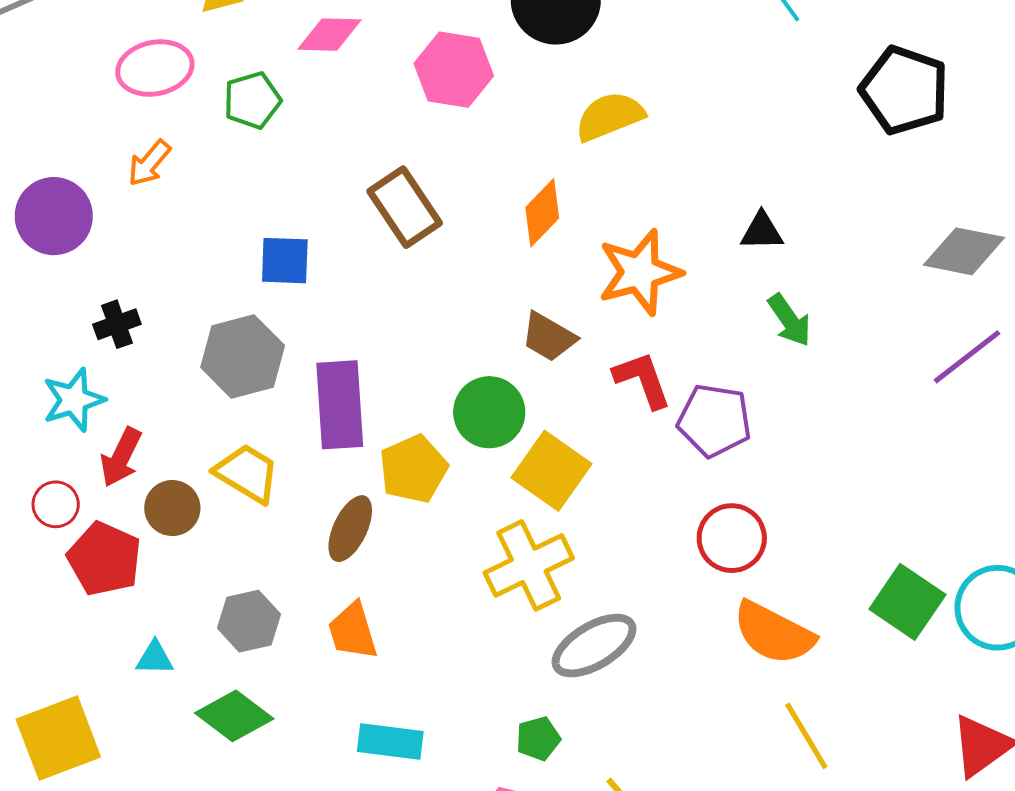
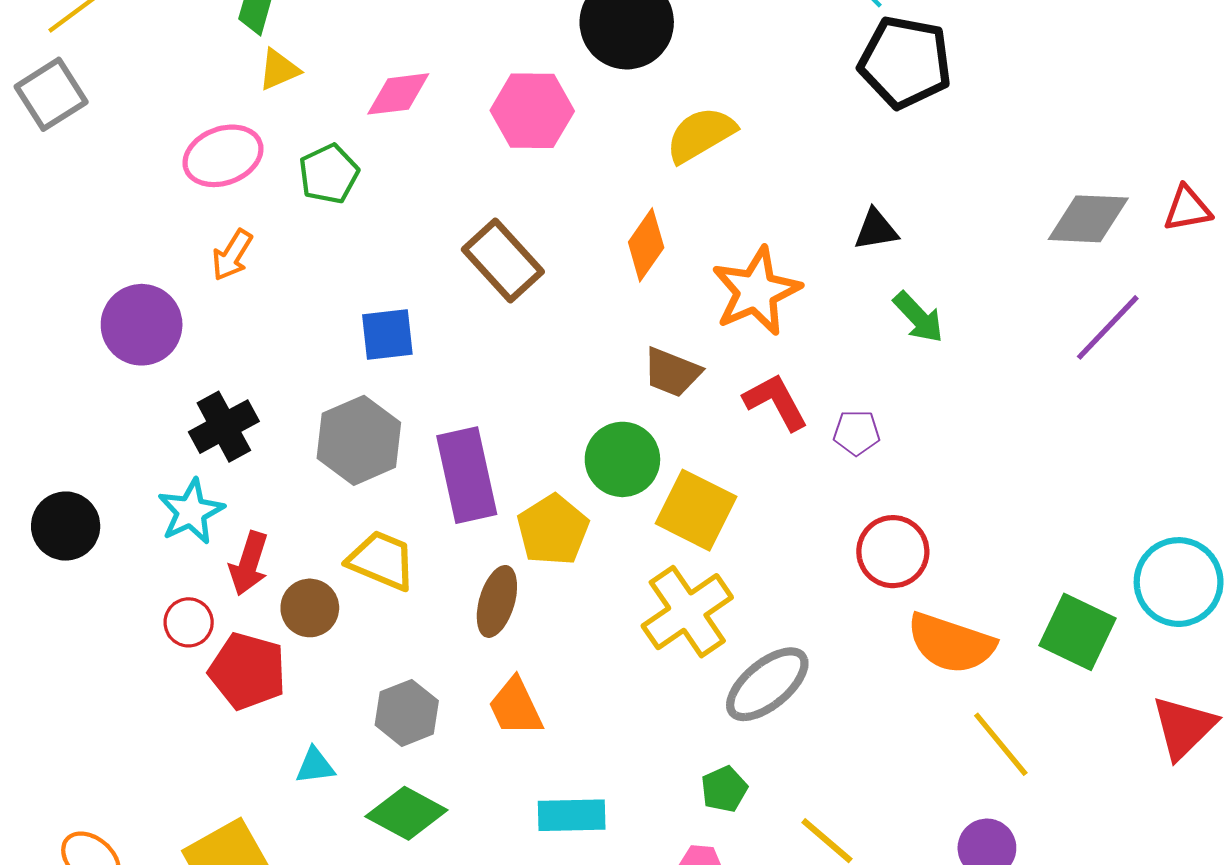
black pentagon: (904, 90) -> (905, 62), moved
black cross: (117, 324) -> (224, 427), size x1.4
purple pentagon: (714, 420) -> (856, 433), size x0.6
green square: (907, 602) -> (1077, 632), moved

